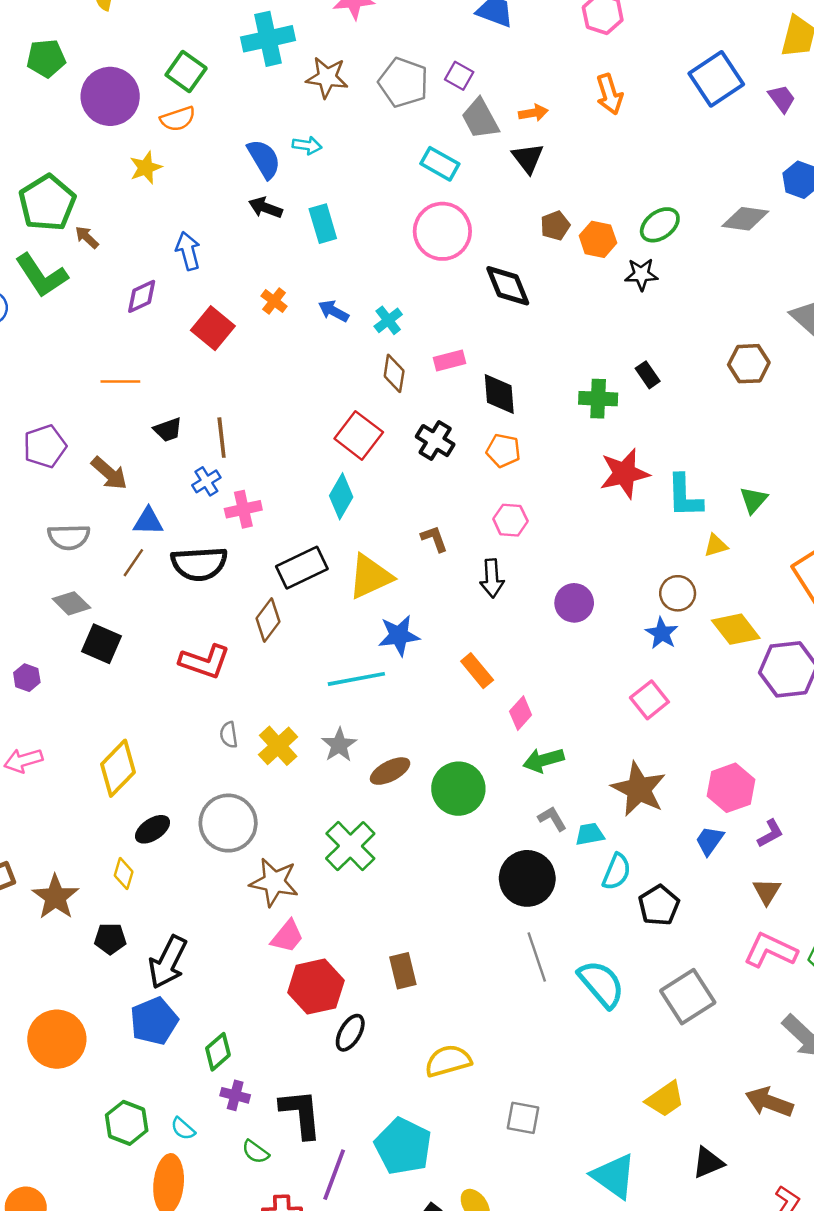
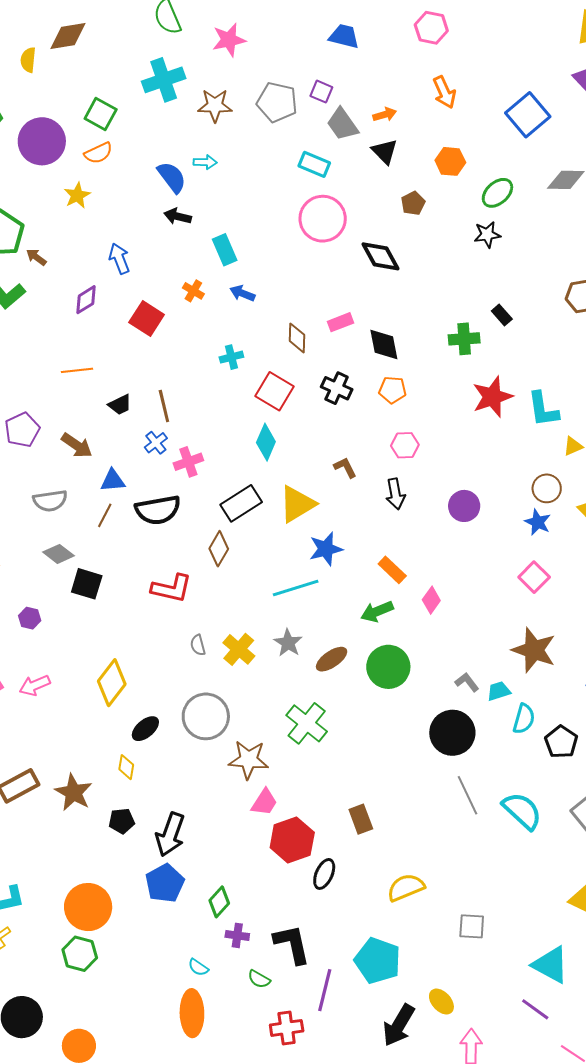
blue square: (716, 79) -> (528, 115), moved
cyan rectangle: (323, 224) -> (225, 250), moved
orange hexagon: (598, 239) -> (450, 161), moved
cyan cross: (388, 320) -> (231, 357), moved, turned 30
green arrow: (543, 760) -> (377, 611), moved
green hexagon: (127, 1123) -> (80, 954), moved

